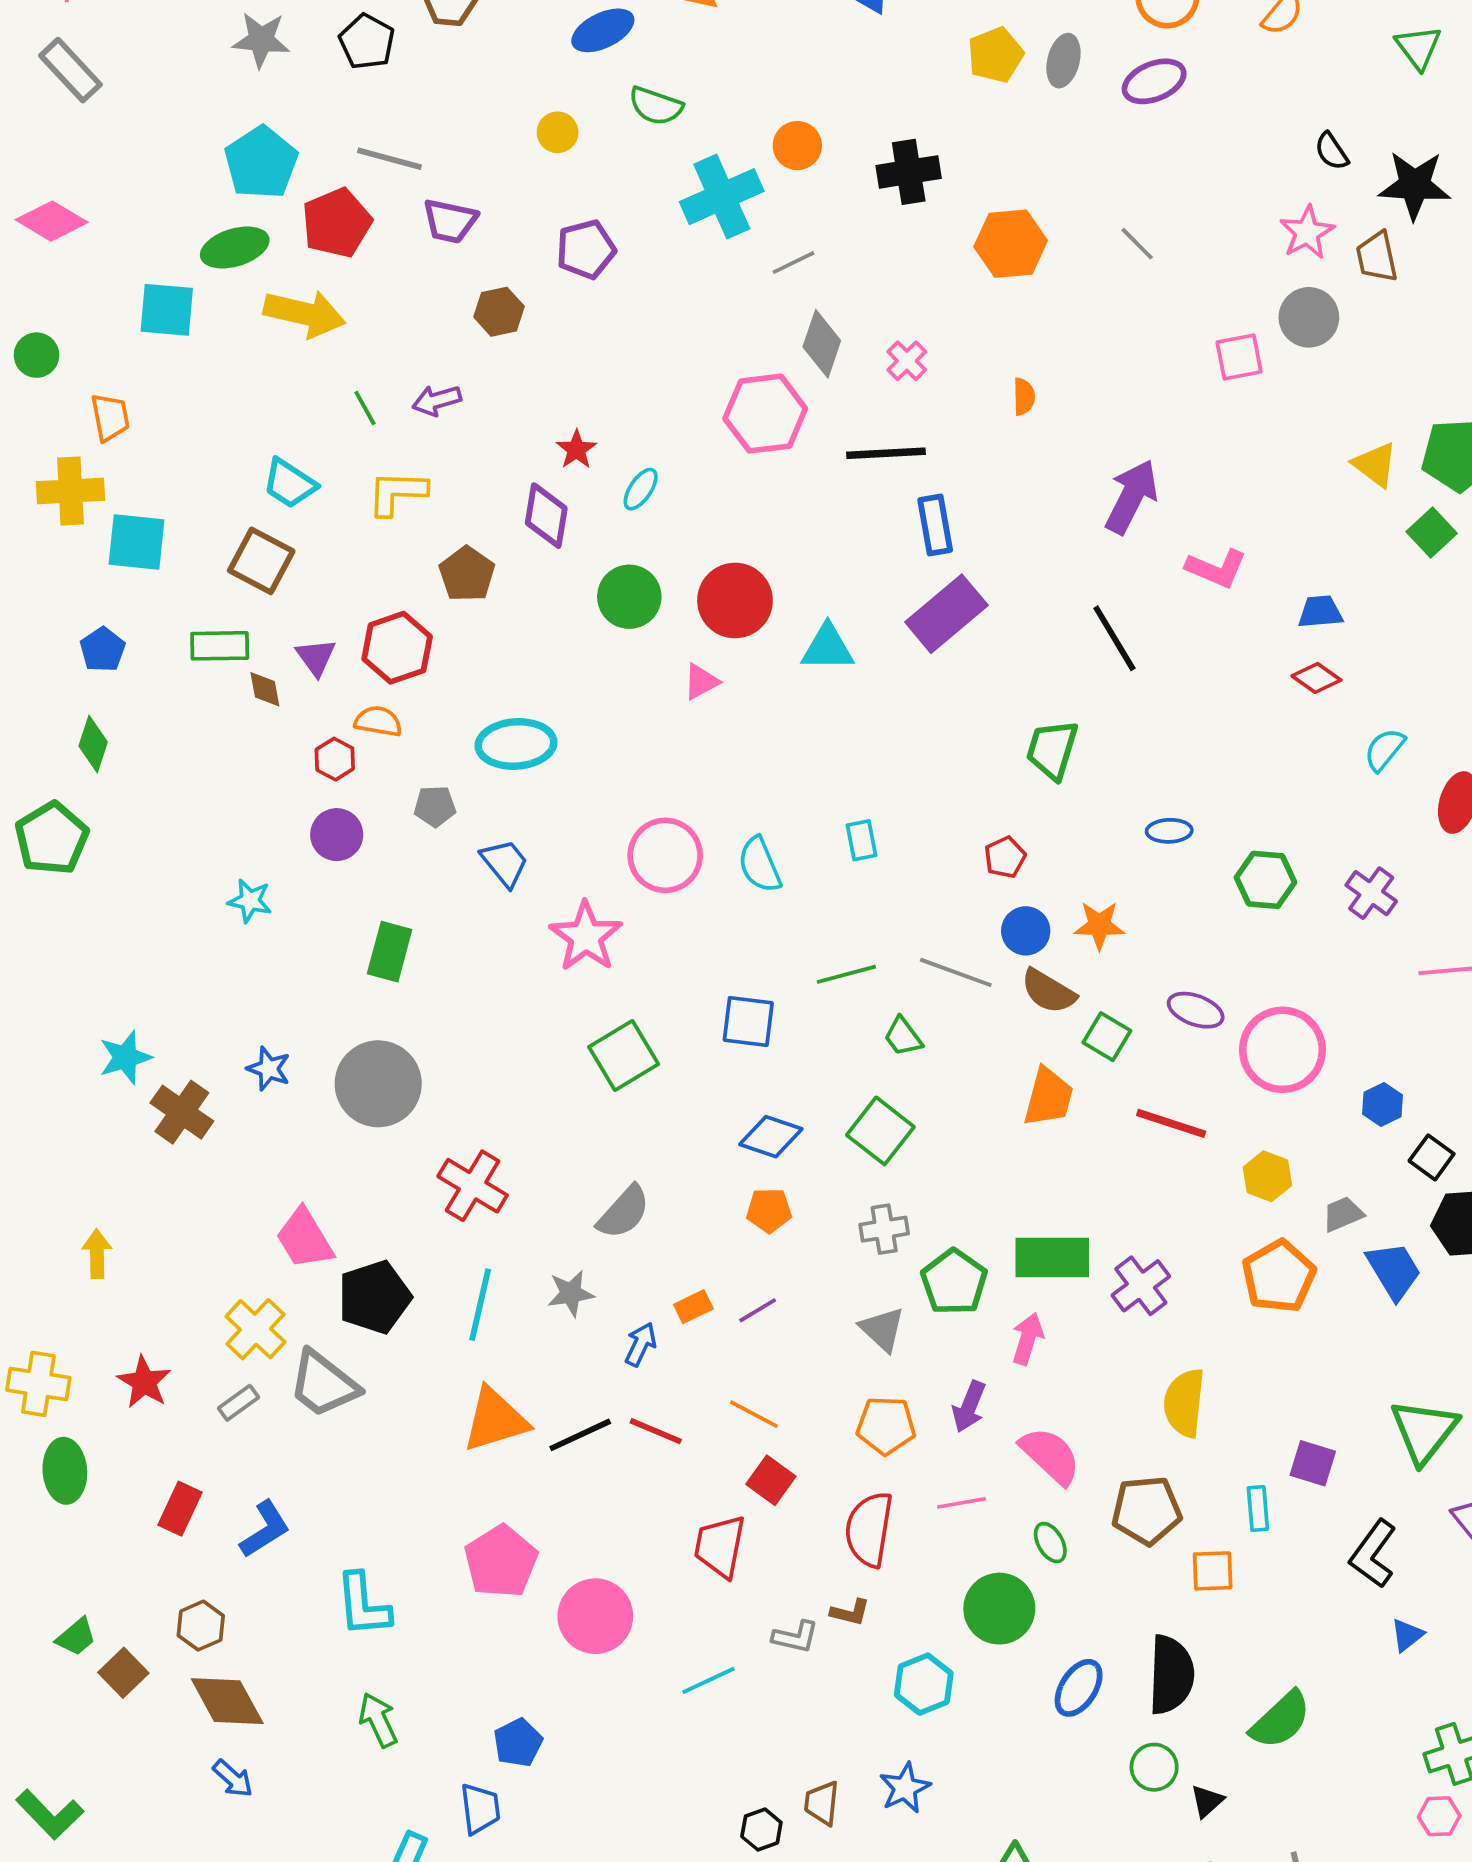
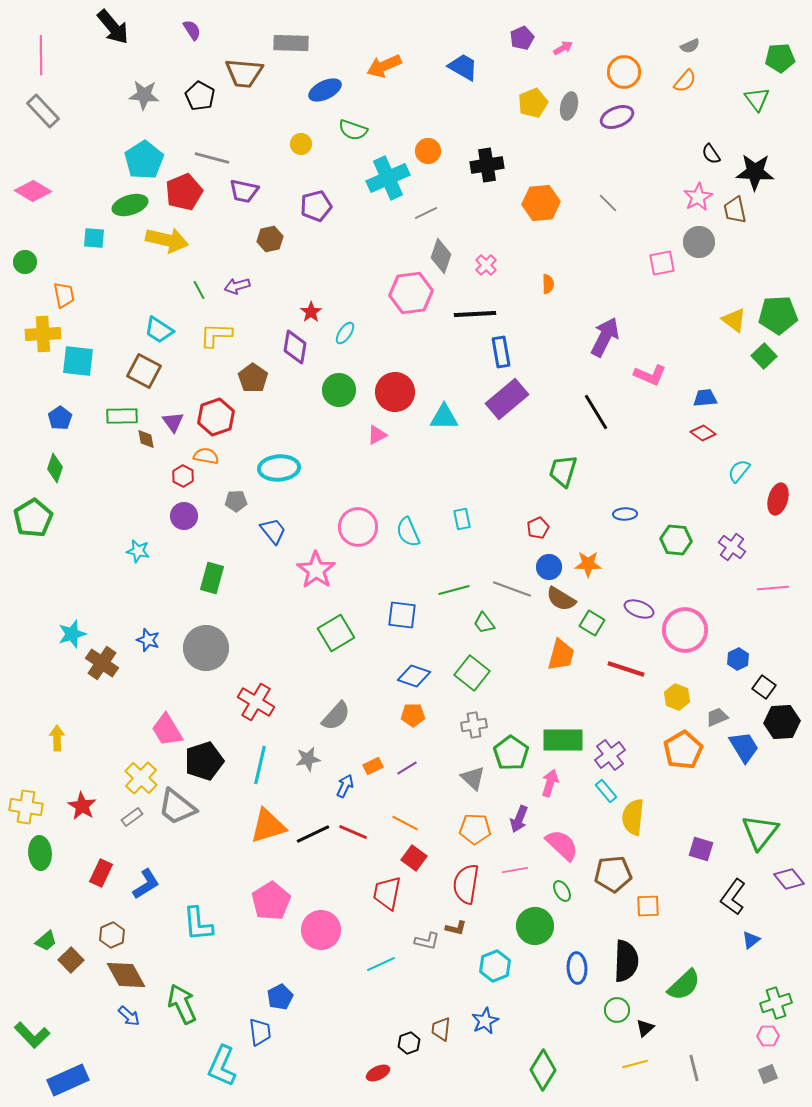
cyan square: (167, 310) -> (94, 238), size x0.7
cyan rectangle: (1258, 1509) -> (606, 791), moved, turned -35
blue ellipse: (1079, 1688) -> (577, 968), turned -36
green arrow: (378, 1720) -> (182, 1004), moved, size x1.4

